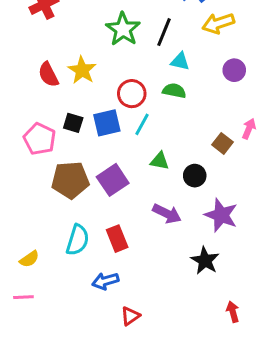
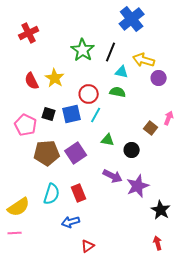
yellow arrow: (218, 23) -> (144, 60), moved, turned 35
purple star: (221, 215) -> (138, 186), moved, turned 30
yellow semicircle: (29, 259) -> (19, 207), size x1.6
black star: (205, 260) -> (161, 210), moved

